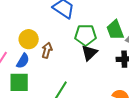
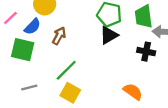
brown arrow: (47, 50) -> (59, 36), moved

